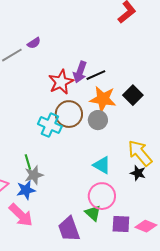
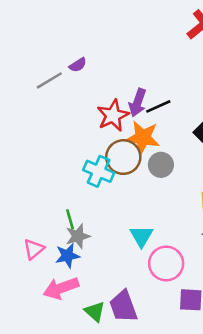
orange star: (103, 99) -> (143, 138), moved
cyan triangle: (102, 165) -> (141, 236), moved, turned 30
green triangle: (93, 213) -> (95, 311), moved
pink arrow: (21, 215) -> (61, 288), turned 116

